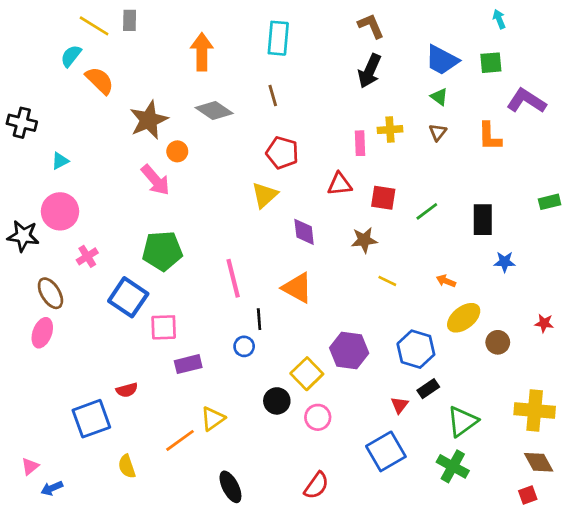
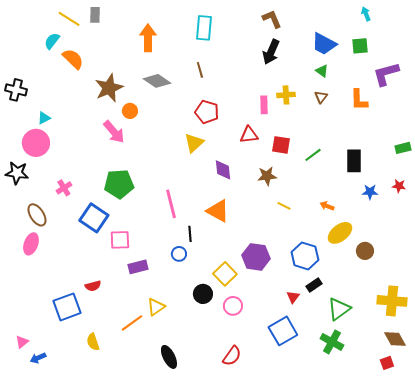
purple L-shape: (526, 101) -> (386, 74), turned -48
pink circle: (60, 211) -> (36, 143), moved
red star: (544, 323) -> (399, 186), moved

